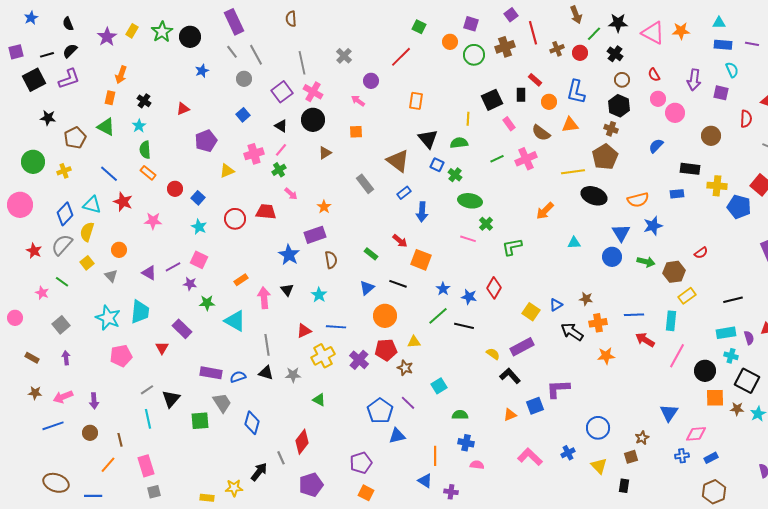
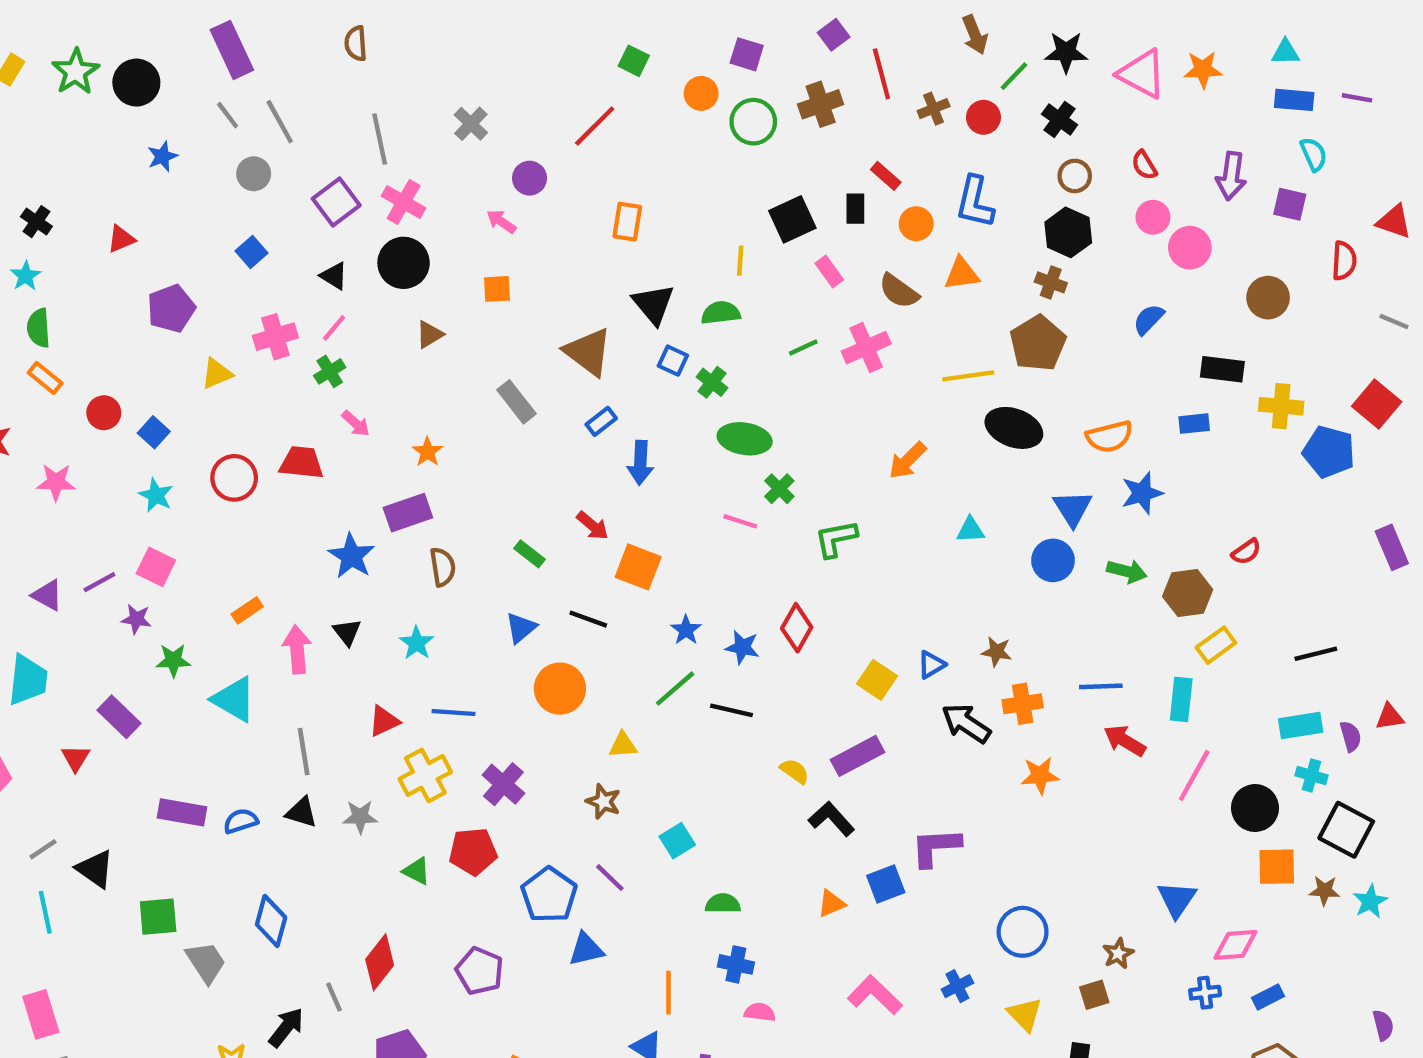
red pentagon: (386, 350) -> (473, 851), moved
black triangle: (171, 399) -> (95, 869), turned -36
gray trapezoid: (222, 403) -> (206, 962), moved
purple pentagon: (361, 463) -> (480, 971), moved, turned -30

